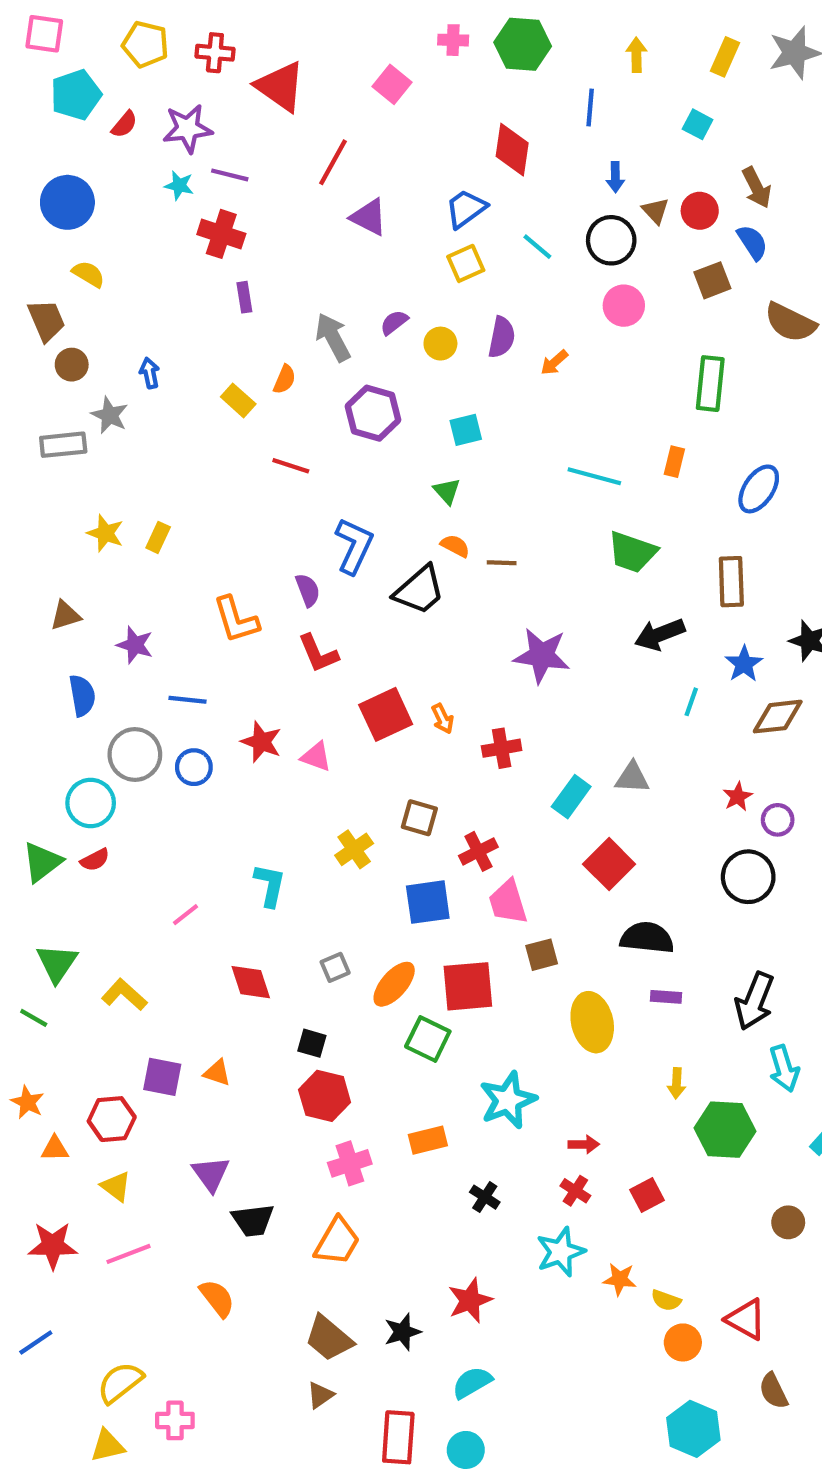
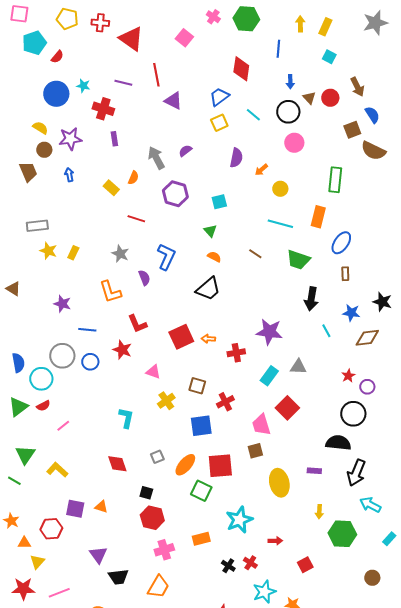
pink cross: (453, 40) -> (213, 17), turned 32
yellow rectangle: (725, 57) -> (325, 27), moved
purple star: (188, 129) -> (70, 139), moved
red line: (333, 162) -> (156, 75), turned -40
purple line: (230, 175) -> (123, 83), moved
blue circle: (67, 202) -> (56, 94), moved
blue semicircle: (752, 242) -> (372, 115), moved
brown square: (712, 280) -> (352, 130), moved
brown trapezoid: (46, 320) -> (28, 172), moved
yellow circle: (440, 344) -> (280, 189), moved
brown circle: (72, 365) -> (44, 150), moved
gray star: (110, 415) -> (120, 254), moved
gray rectangle: (63, 445) -> (37, 226), moved
orange rectangle: (674, 462) -> (318, 217), size x1.5
blue ellipse: (759, 489) -> (341, 243), moved
brown line: (502, 563) -> (255, 254), moved, turned 32
brown rectangle: (731, 582) -> (345, 274), size x0.6
black trapezoid: (419, 590) -> (208, 289), moved
brown triangle: (65, 615) -> (13, 289), moved, turned 49
black arrow: (660, 634) -> (311, 299), turned -60
red L-shape: (318, 653) -> (137, 324), moved
purple star: (542, 655) -> (269, 332), moved
blue star: (744, 664) -> (351, 313), turned -30
blue semicircle: (82, 695) -> (18, 363), moved
cyan line: (691, 702) -> (326, 331), turned -48
orange arrow: (443, 719) -> (208, 339), turned 120
pink triangle: (316, 757) -> (153, 372), moved
pink trapezoid: (508, 902) -> (261, 425), moved
pink line: (185, 915) -> (63, 426), moved
black semicircle: (647, 938) -> (338, 443), moved
cyan arrow: (784, 1069) -> (370, 505), turned 135
yellow triangle: (116, 1187) -> (37, 562), moved, turned 35
red cross: (575, 1191) -> (250, 563), moved

